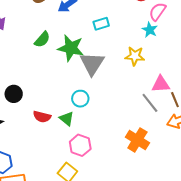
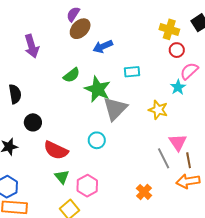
pink triangle: (161, 84) -> (178, 142), turned 48
red semicircle: (42, 117) -> (56, 150), size x1.4
green triangle: (67, 119) -> (62, 177), moved
orange cross: (137, 140) -> (144, 192), size x0.7

